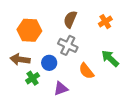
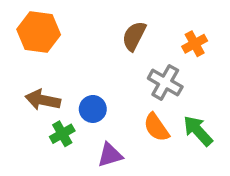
orange hexagon: (29, 30) -> (39, 32), moved
gray cross: (68, 45) -> (165, 82), moved
green arrow: (110, 58) -> (198, 131), moved

